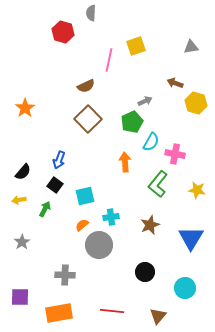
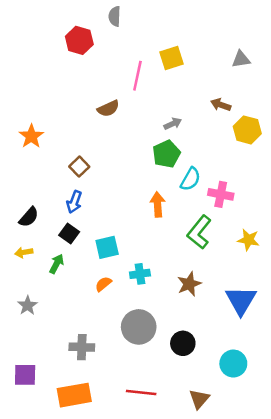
gray arrow: (145, 101) -> (173, 124), moved
brown square: (88, 119) -> (79, 167), moved, size x0.6
gray circle: (99, 245) -> (139, 327), moved

